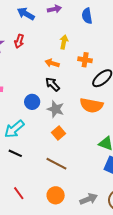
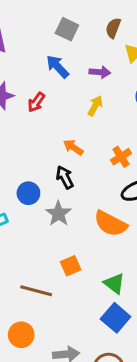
yellow arrow: (64, 42) -> (95, 106), moved
orange cross: (85, 60) -> (121, 157), turned 32
orange square: (59, 133) -> (71, 266), moved
brown line: (56, 164) -> (36, 291), turned -30

